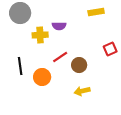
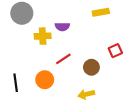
brown circle: (79, 65) -> (91, 67), moved
black line: (20, 66) -> (16, 83), moved

